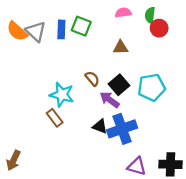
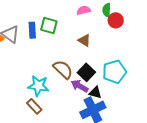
brown triangle: (121, 47) -> (84, 40), turned 40
brown semicircle: (92, 79) -> (63, 69), size x1.5
black triangle: (100, 126) -> (95, 93), moved

